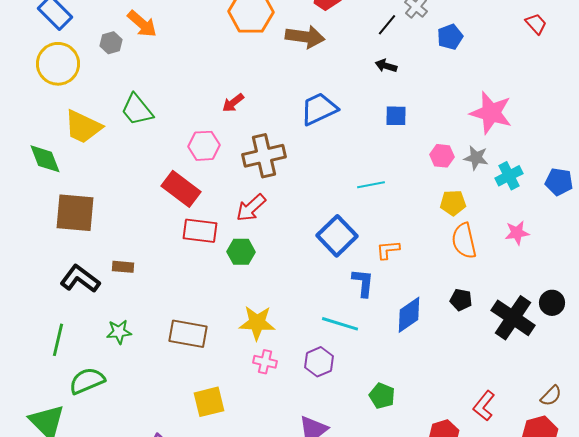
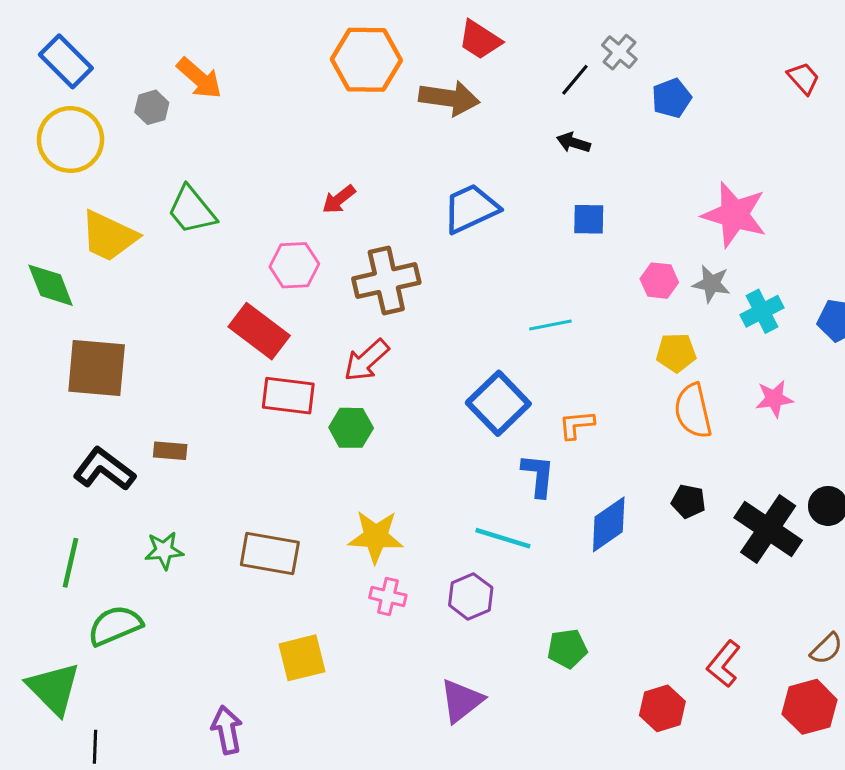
green pentagon: (382, 396) -> (567, 649), turned -30

